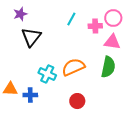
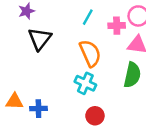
orange semicircle: (73, 67) -> (90, 53), moved, turned 90
cyan cross: (47, 74) -> (85, 83), moved

